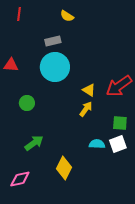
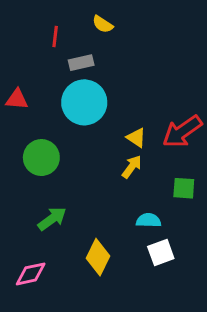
red line: (19, 14) -> (55, 37), moved
green circle: (27, 103) -> (41, 158), size x1.5
white square: (118, 144) -> (161, 252), moved

